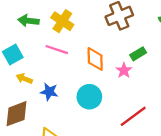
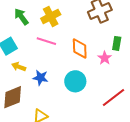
green arrow: (28, 21) -> (21, 17), turned 48
yellow cross: (62, 21) -> (51, 16), turned 30
green rectangle: (138, 54) -> (117, 43), turned -48

